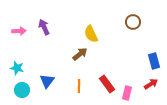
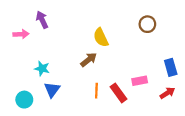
purple arrow: (44, 27) -> (42, 20), moved
cyan star: (17, 68) -> (42, 69), moved
orange line: (79, 86) -> (96, 91), moved
pink rectangle: (127, 93) -> (140, 81), moved, turned 64

